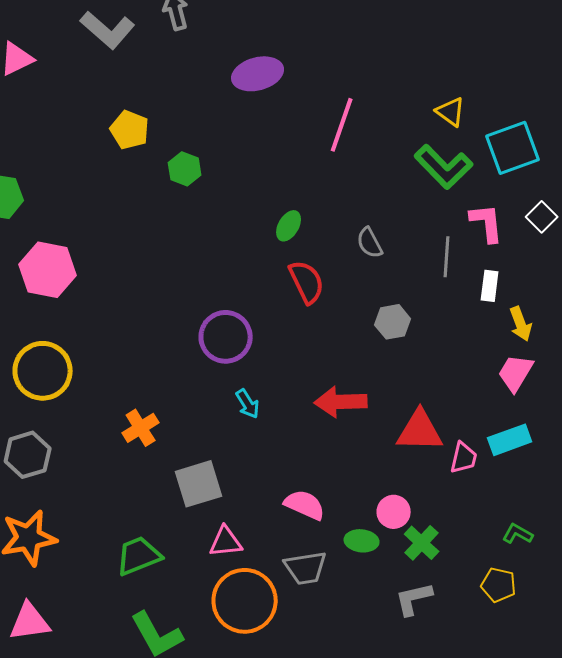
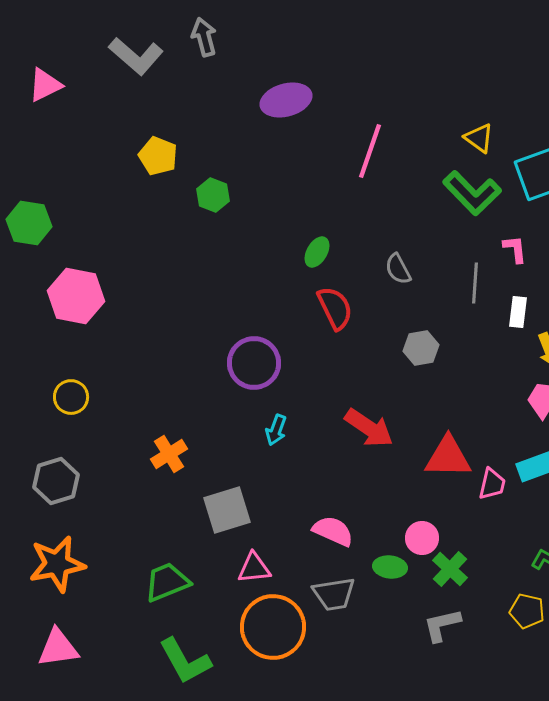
pink L-shape: (487, 223) -> (515, 249), size x0.7
yellow circle: (43, 371) -> (71, 397), size x0.6
red arrow: (341, 402) -> (369, 428), turned -144
cyan arrow: (248, 404) -> (276, 430), turned 52

